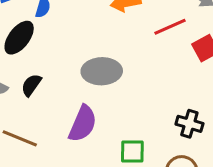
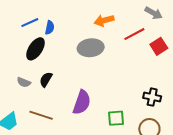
gray ellipse: (102, 71) -> (91, 48), moved

